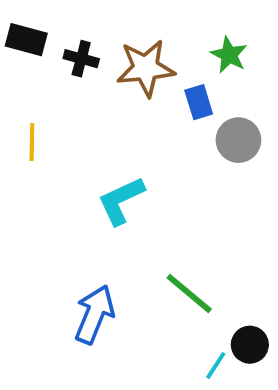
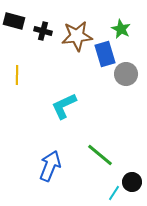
blue rectangle: (199, 102) -> (105, 54), size x1.4

